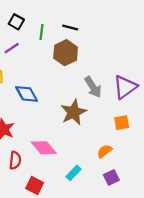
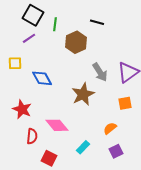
black square: (16, 22) -> (33, 15), size x1.5
black line: (70, 27) -> (97, 22), moved

